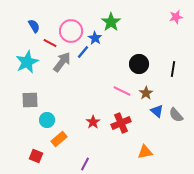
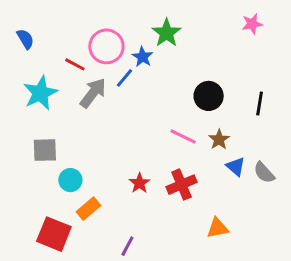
pink star: (176, 17) -> (252, 24), moved
blue semicircle: (34, 26) -> (25, 39), moved
red square: (36, 156) -> (54, 234), size x1.6

